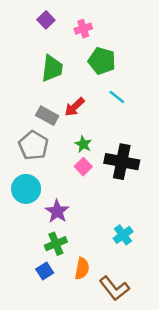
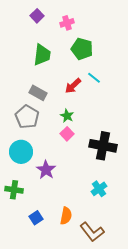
red arrow: (75, 107) -> (73, 86), moved
black cross: (122, 162) -> (103, 146), moved
green cross: (56, 244) -> (14, 190), moved, turned 30

